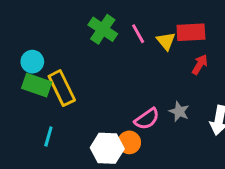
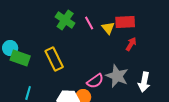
cyan circle: (32, 62) -> (10, 48), moved
yellow rectangle: (62, 88) -> (54, 59), moved
gray star: (179, 112) -> (117, 76), size x1.6

